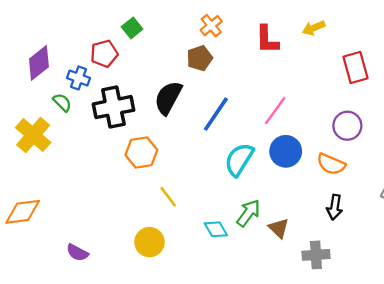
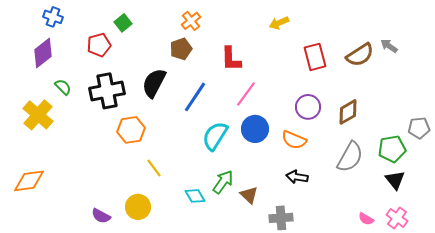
red L-shape: (267, 40) -> (231, 59), moved
blue cross: (79, 78) -> (53, 17), moved
black arrow: (335, 207) -> (297, 177), turned 90
purple semicircle: (77, 253) -> (101, 216), moved

